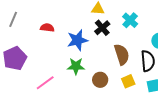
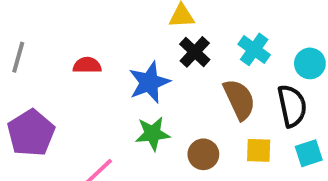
cyan cross: (130, 20) -> (254, 49), moved
yellow square: (128, 81) -> (259, 150), turned 32

